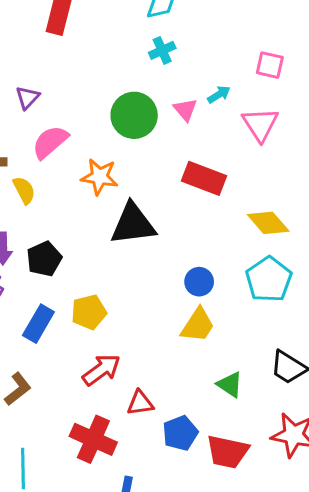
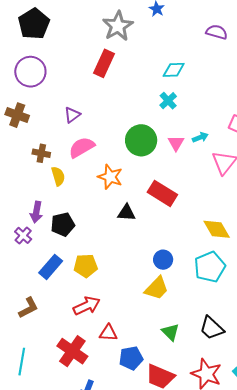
cyan cross: (162, 50) -> (168, 101), turned -30
red rectangle: (204, 178) -> (162, 193), moved
black triangle: (133, 224) -> (126, 213), size x0.6

